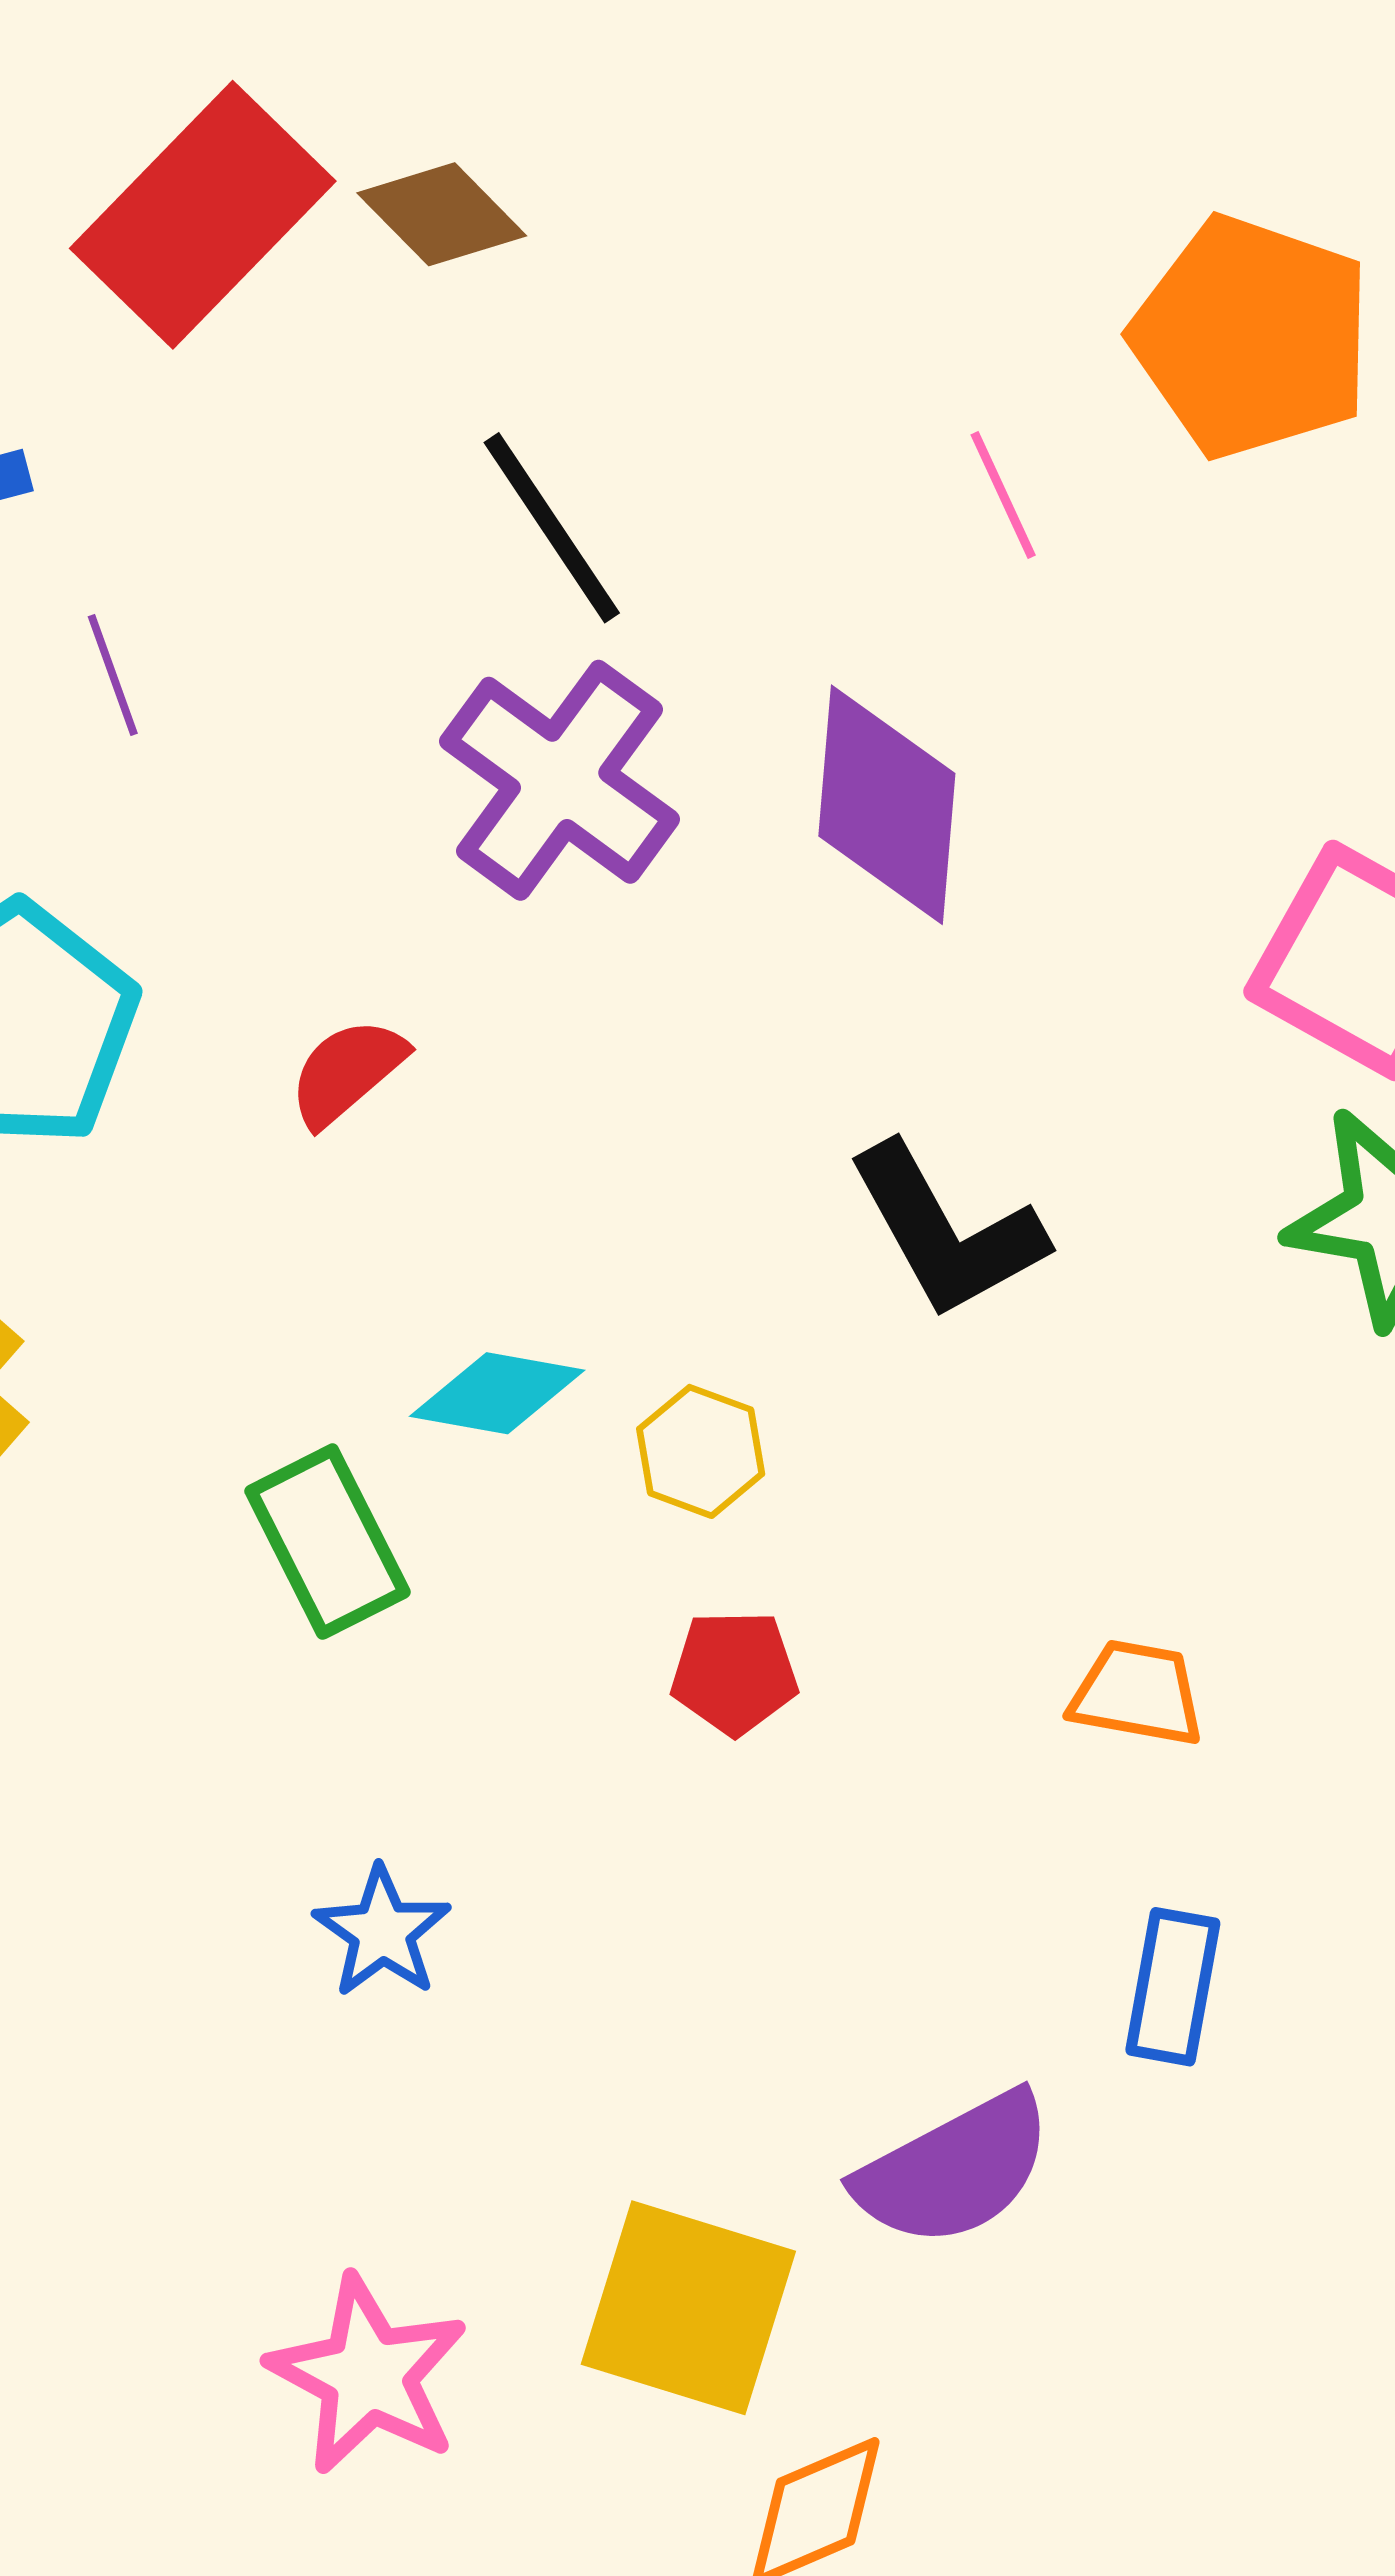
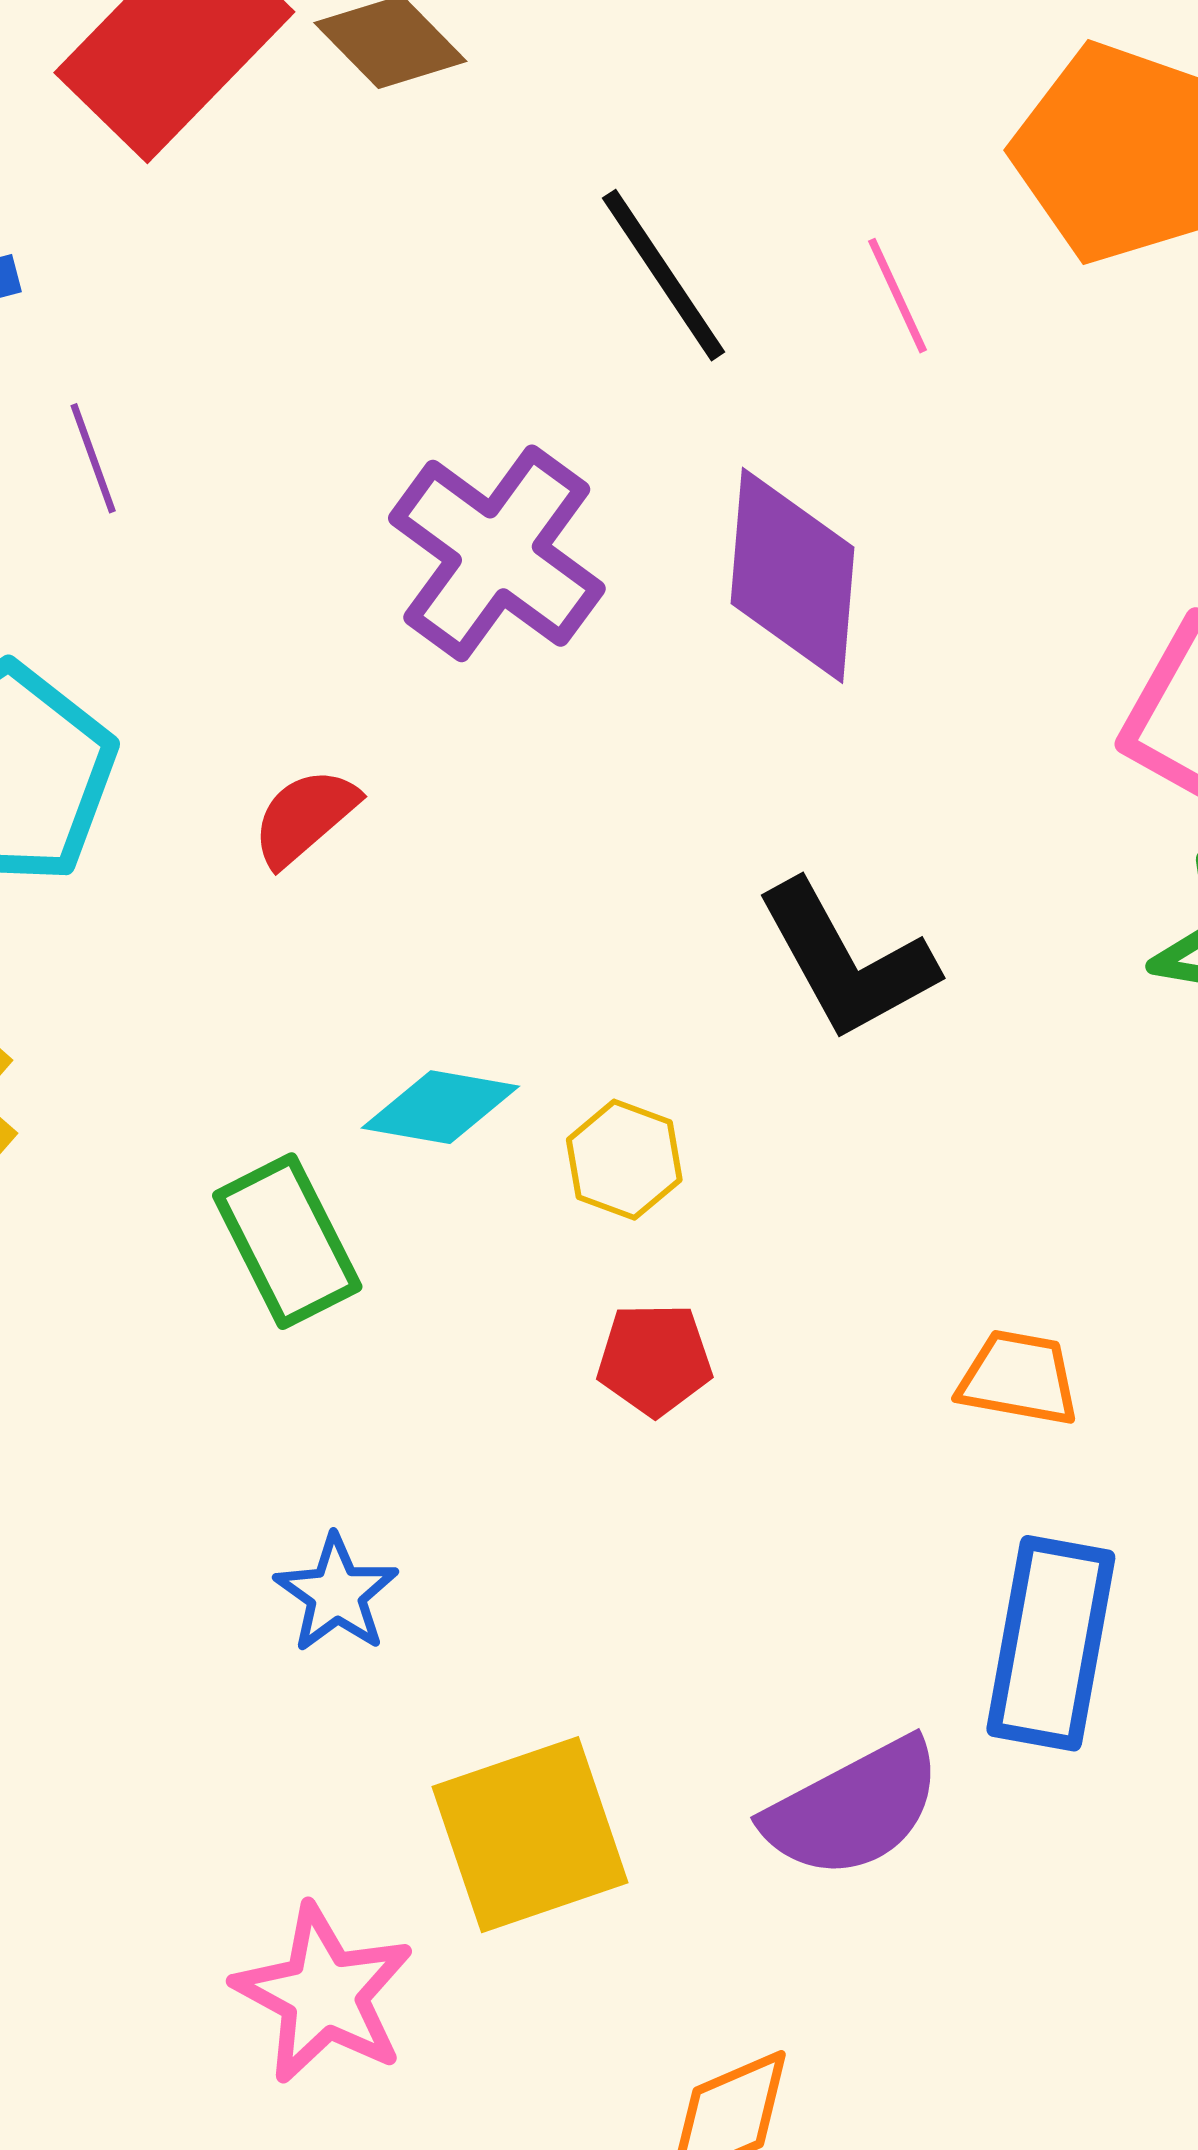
black line: (552, 528) -> (664, 275), moved
blue rectangle: (1173, 1987) -> (1051, 1643), size x1.5
yellow square: (688, 2308) -> (530, 1835), moved, turned -36

